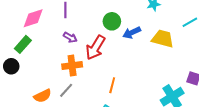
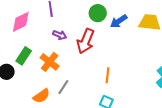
green rectangle: (23, 44) -> (24, 56), moved
orange cross: (72, 66) -> (50, 62), moved, turned -36

